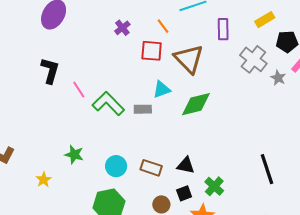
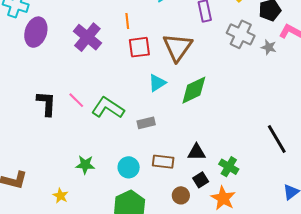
orange line: (163, 26) -> (127, 21), moved, turned 42
purple cross: (122, 28) -> (87, 37), moved, size x1.8
brown triangle: (189, 59) -> (177, 47), turned 32
black L-shape: (50, 71) -> (46, 103), moved
gray rectangle: (143, 109) -> (146, 123), moved

